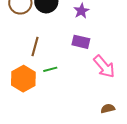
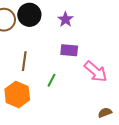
green line: (50, 69) -> (51, 80), moved, turned -40

